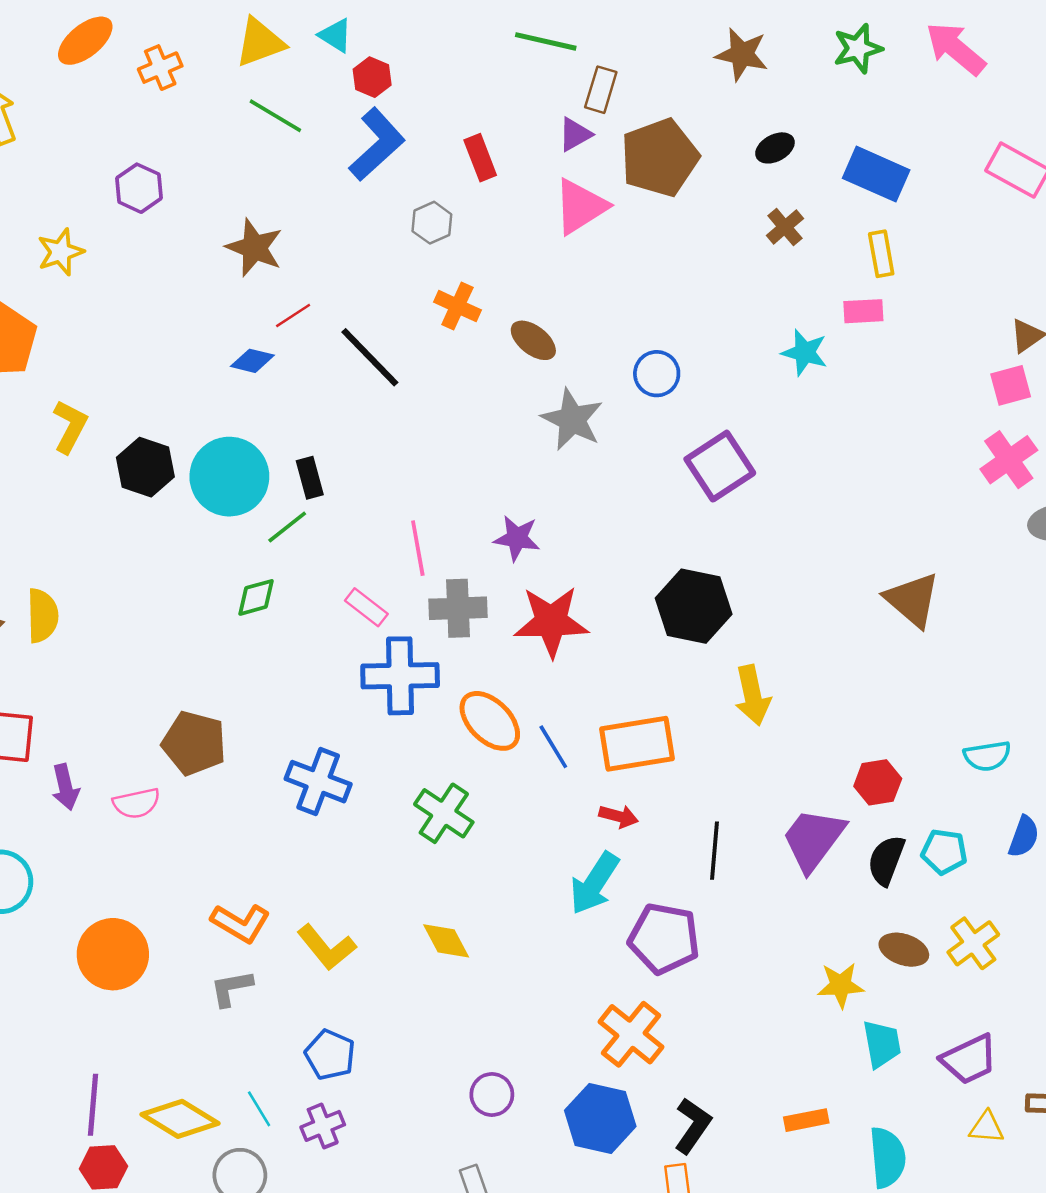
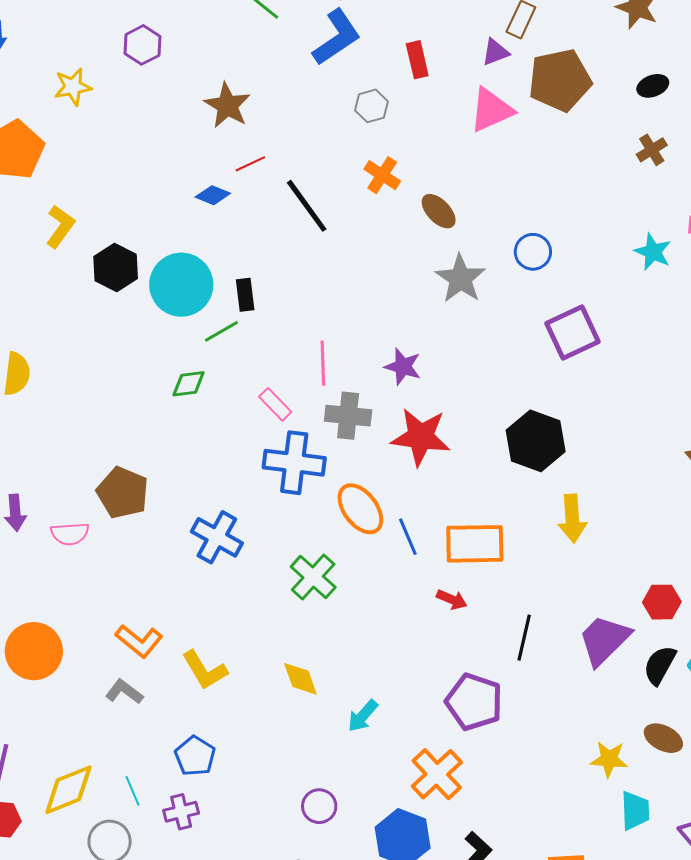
cyan arrow: (594, 883) -> (363, 716), moved, size x0.7
gray L-shape: (231, 988) -> (124, 692), turned 39
yellow diamond: (180, 1119) -> (68, 790), turned -62

